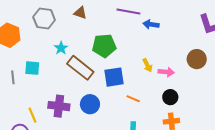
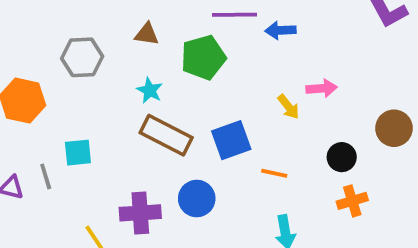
green pentagon: (104, 46) -> (203, 57), moved
cyan star: (61, 48) -> (150, 90), moved
brown circle: (197, 59) -> (394, 128), moved
pink arrow: (166, 72) -> (322, 88), moved

